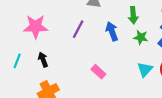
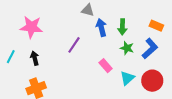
purple line: (78, 29) -> (74, 45), moved
blue arrow: (112, 31) -> (101, 28), moved
pink rectangle: (98, 72) -> (106, 66), moved

